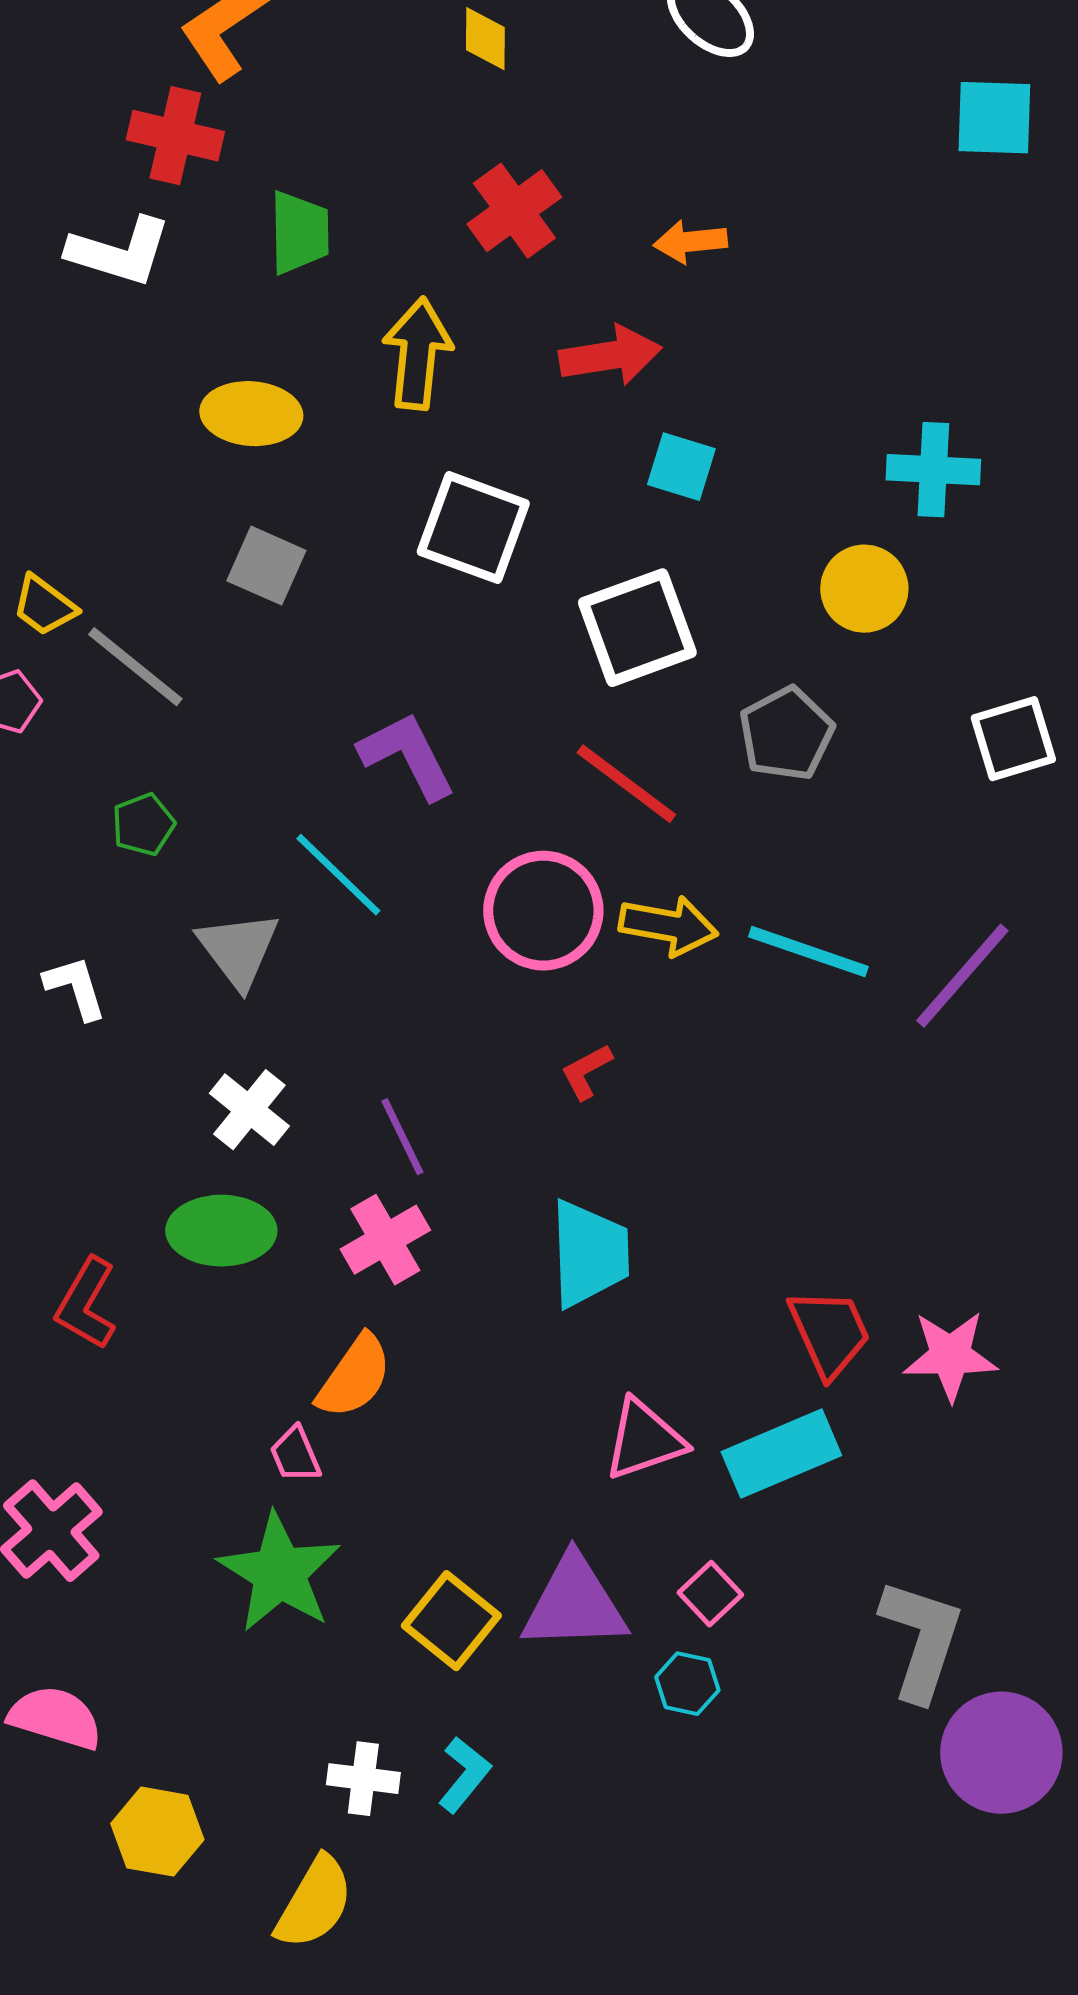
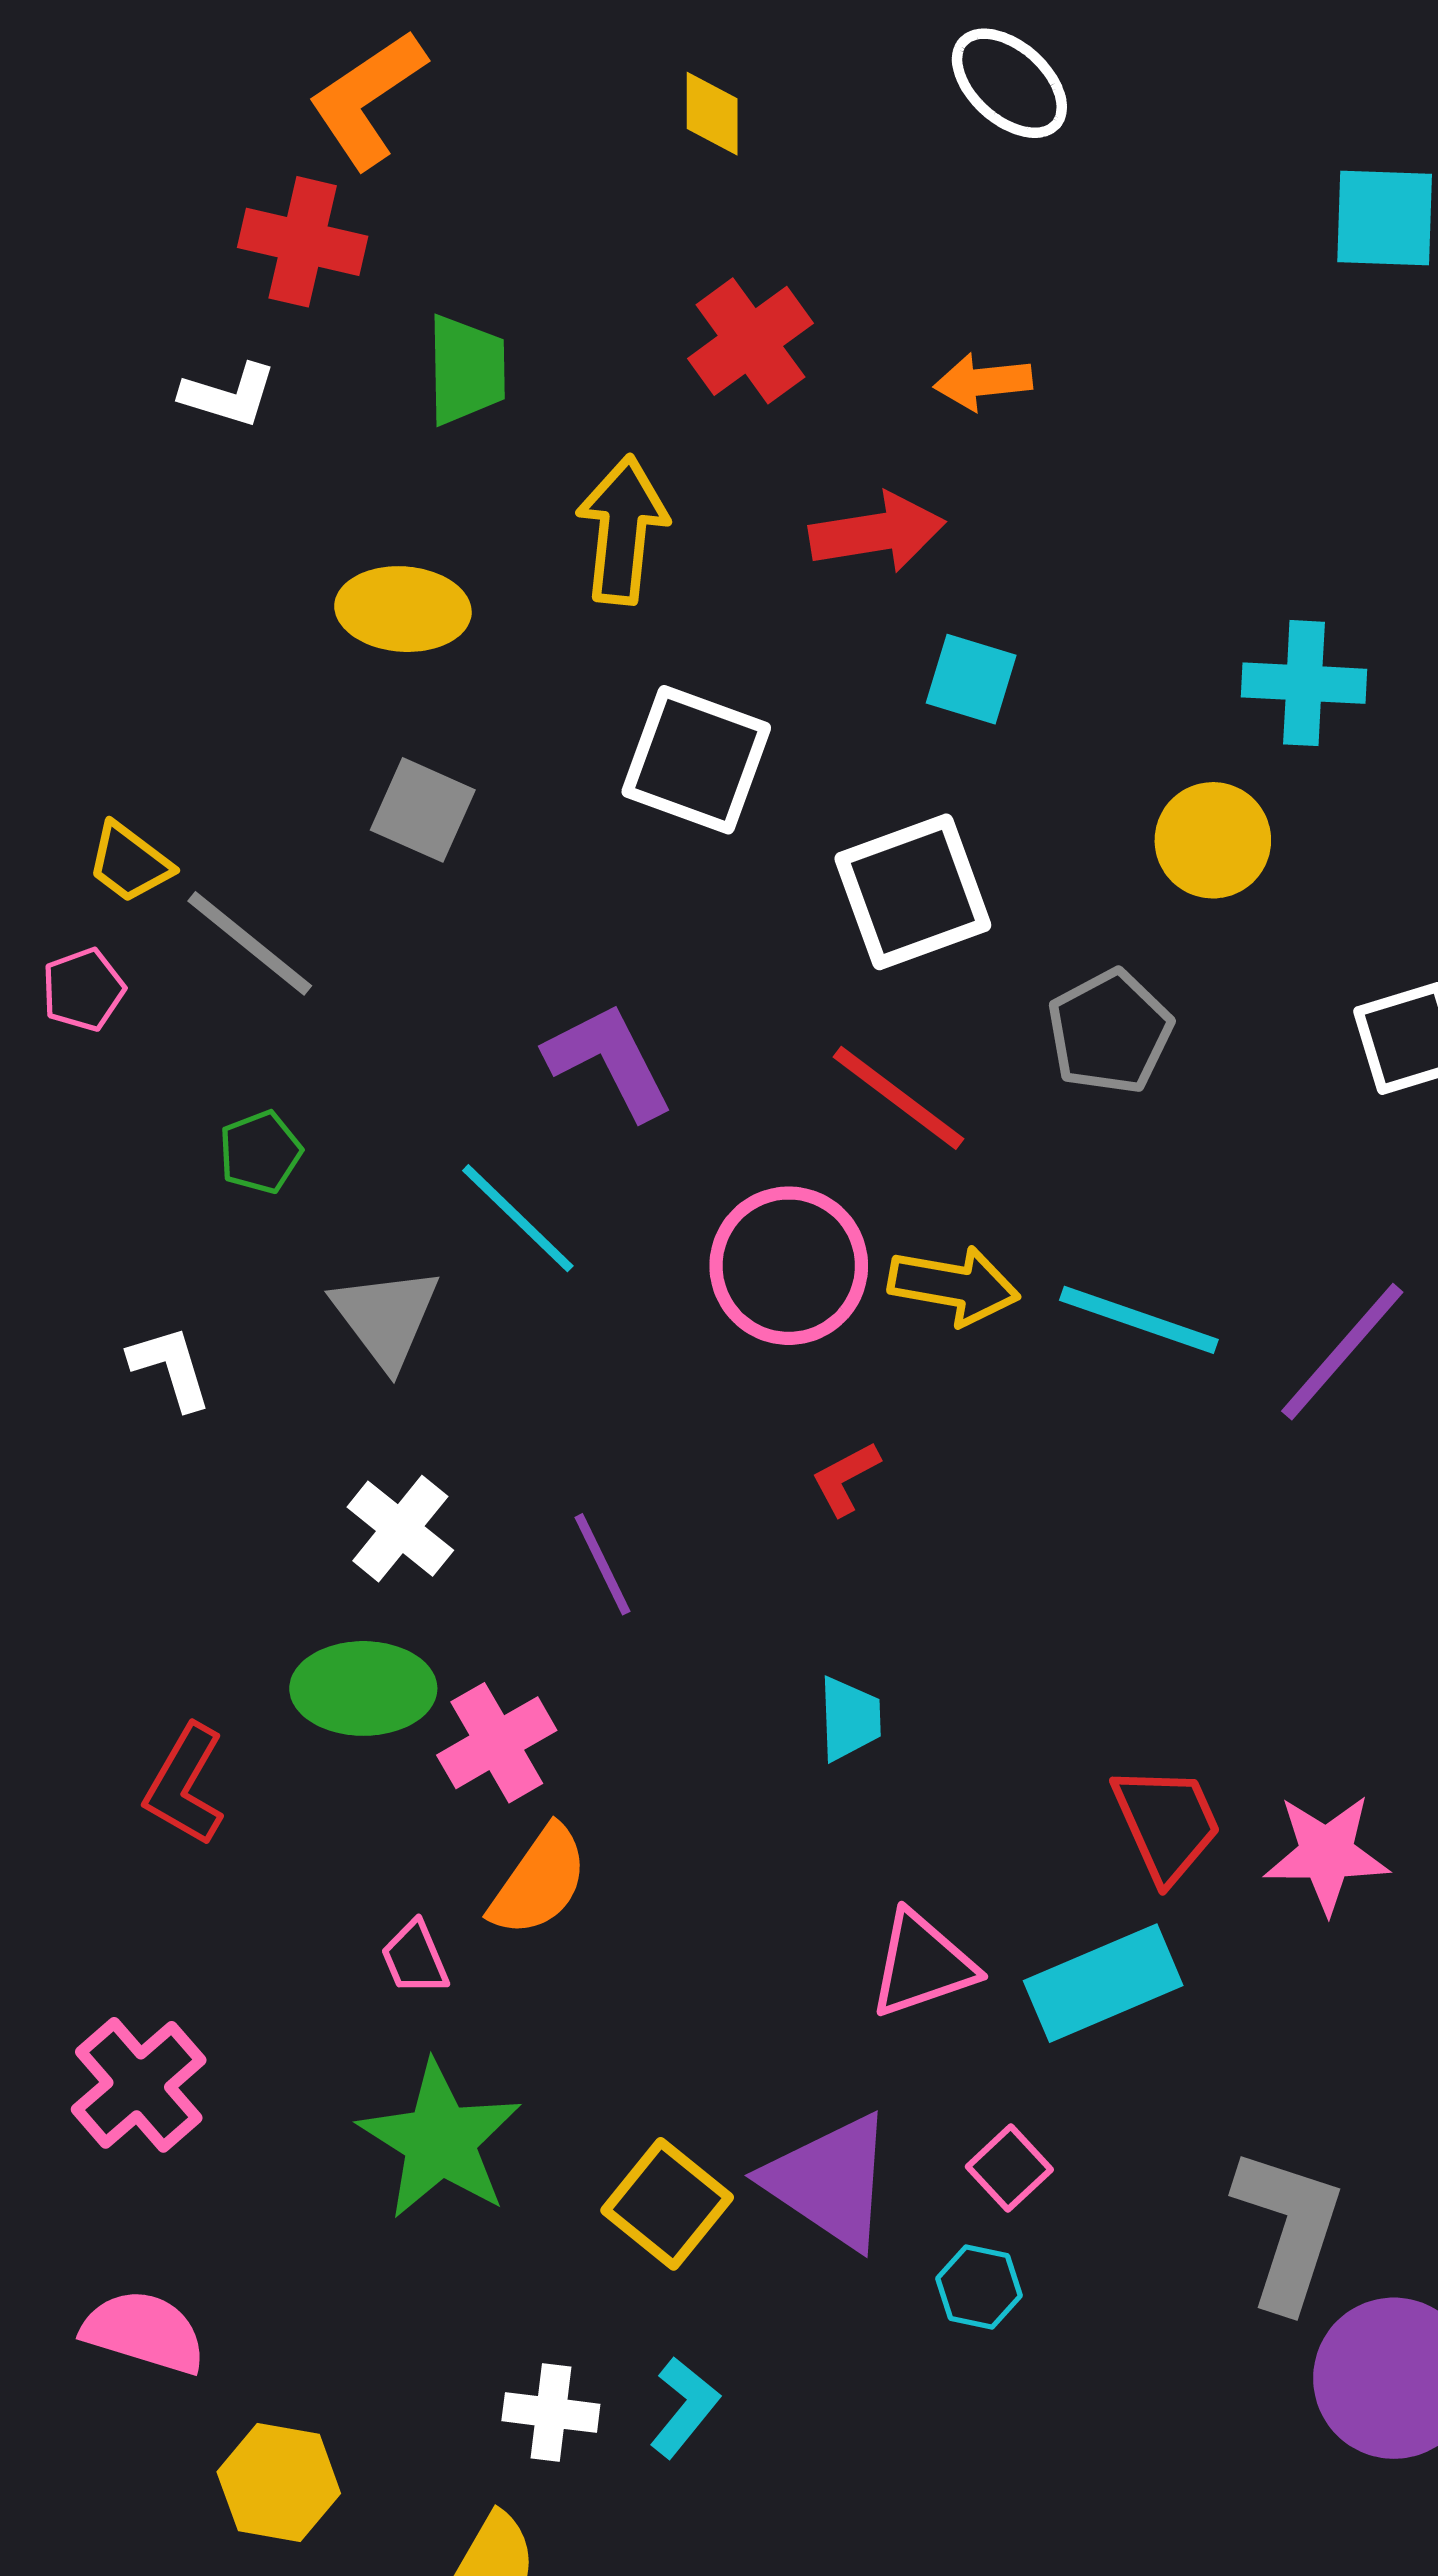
white L-shape: (119, 252) -> (229, 395), size x0.7
pink cross: (385, 1240) -> (497, 1743), moved
cyan trapezoid: (589, 1254) -> (850, 1719), size x0.6
pink trapezoid: (295, 1455) -> (415, 1958), moved
purple triangle: (574, 1604) -> (830, 2181), turned 36

